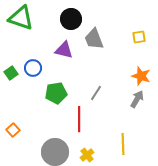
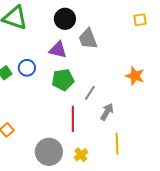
yellow square: (139, 37) -> (140, 20), moved
green pentagon: (56, 93) -> (63, 80), moved
gray arrow: (137, 99) -> (107, 112), moved

